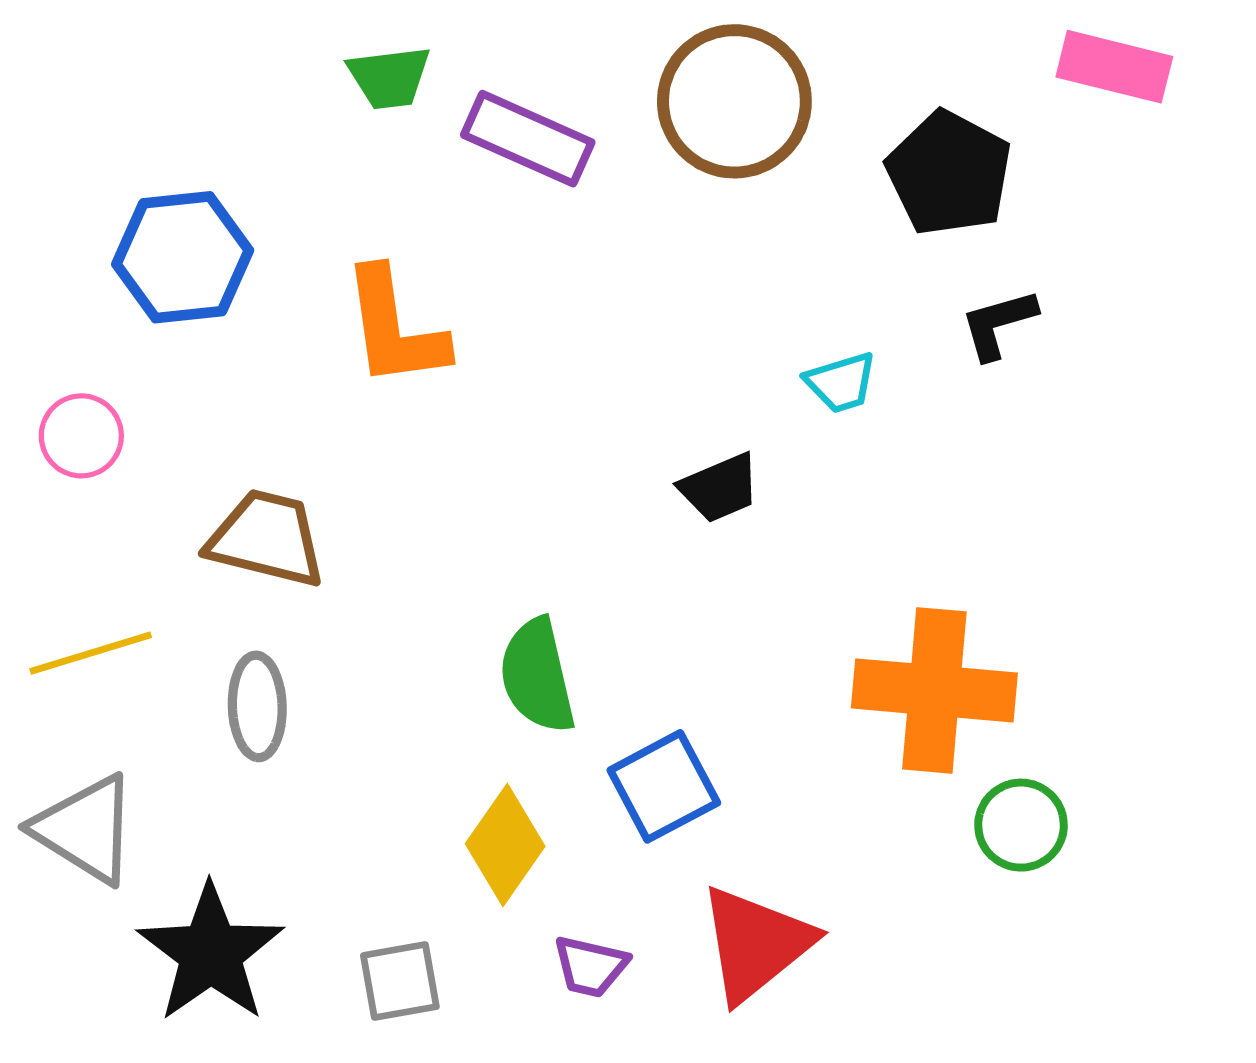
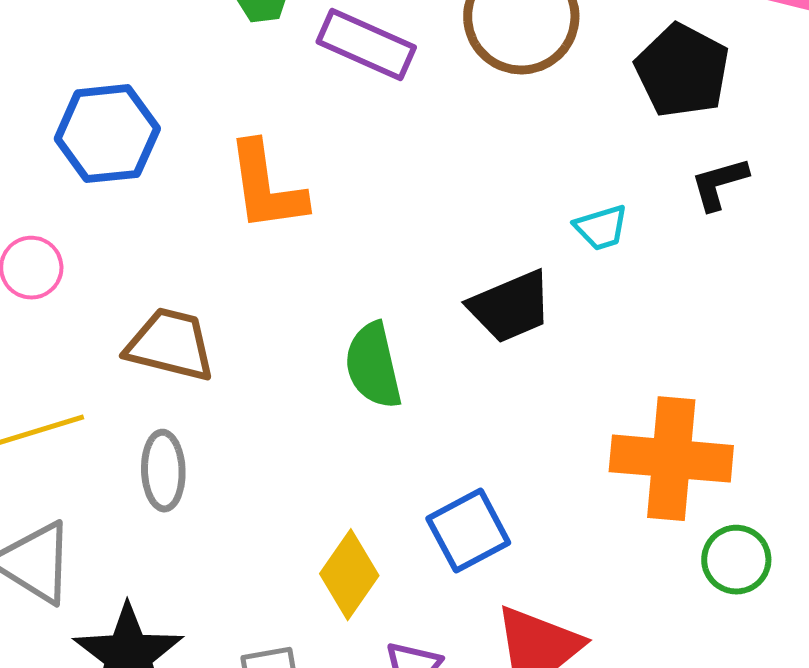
black trapezoid: (720, 488) -> (510, 307), size x1.4
green semicircle: (537, 676) -> (373, 366), moved

